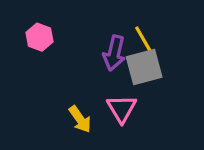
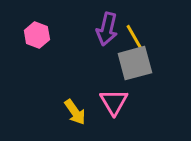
purple arrow: (114, 53) -> (107, 29), moved

